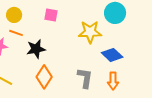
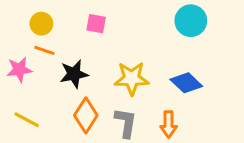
yellow star: (90, 32) -> (132, 78), moved
gray L-shape: (85, 78) -> (126, 123), moved
orange arrow: (113, 81) -> (169, 124), moved

